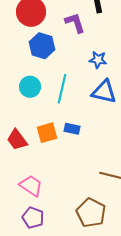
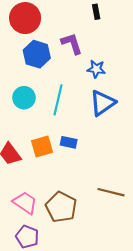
purple L-shape: (75, 23) -> (72, 44), moved
blue triangle: (104, 92) -> (103, 103), turned -48
brown pentagon: (91, 213) -> (61, 207), moved

